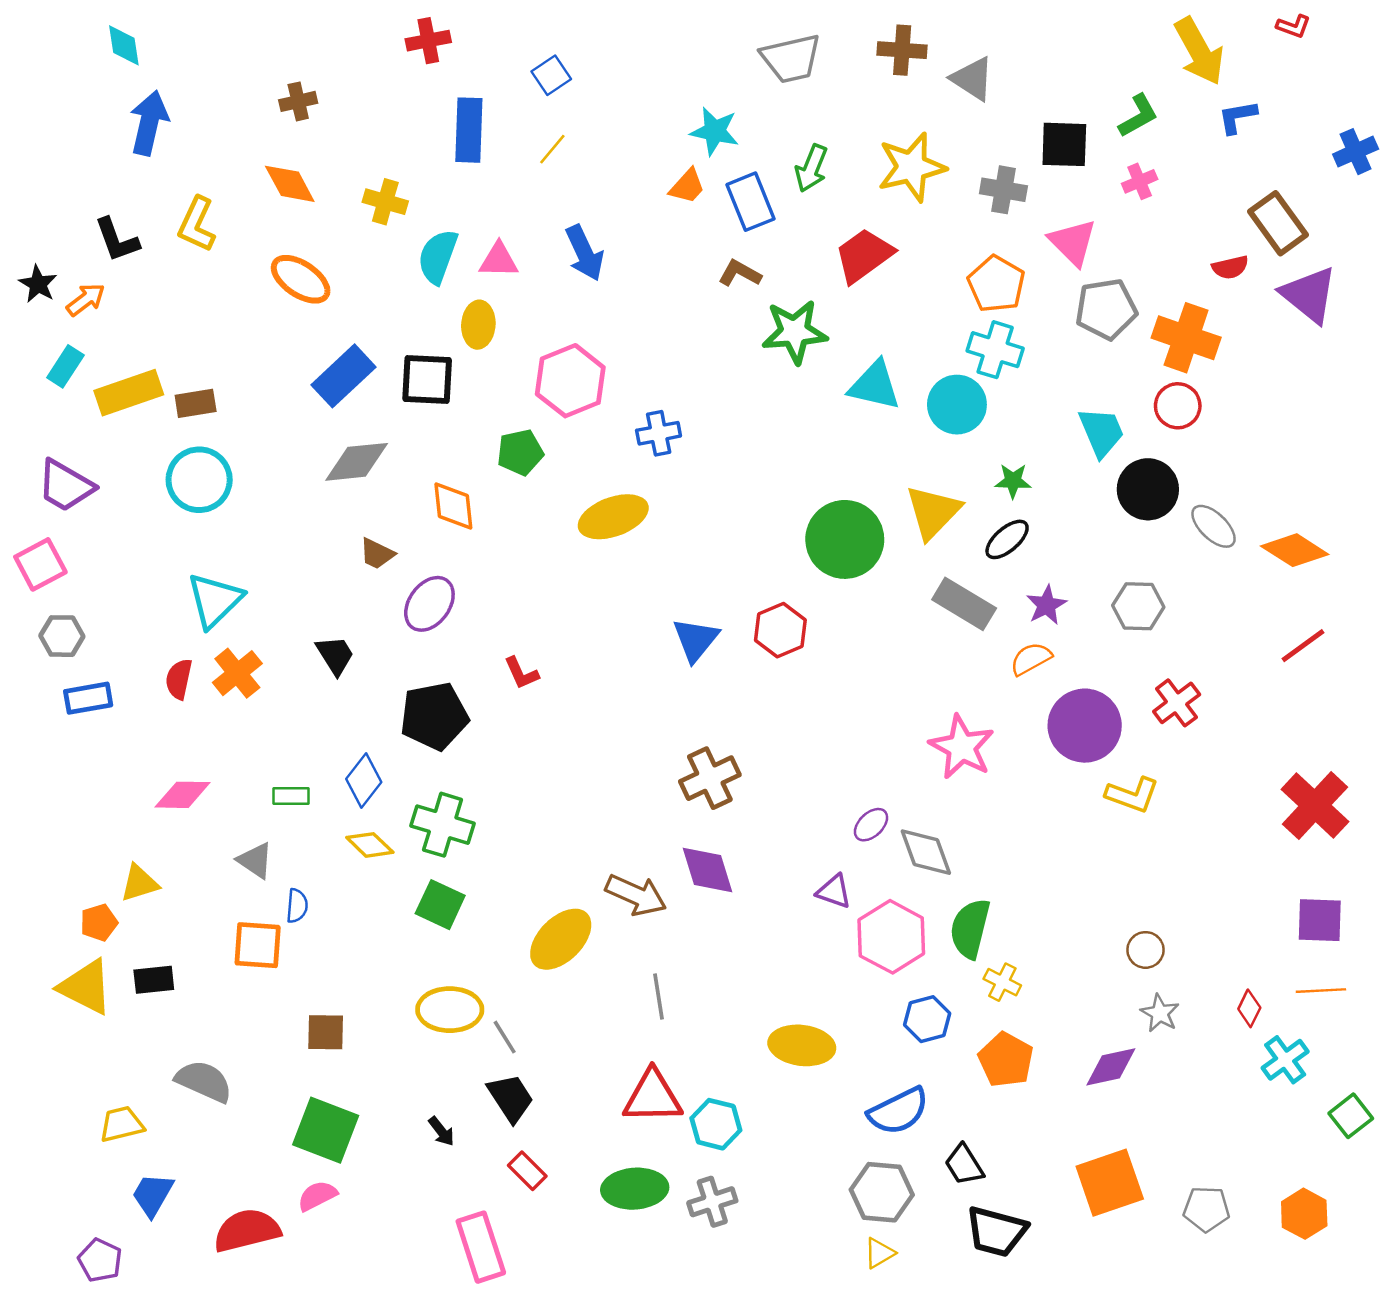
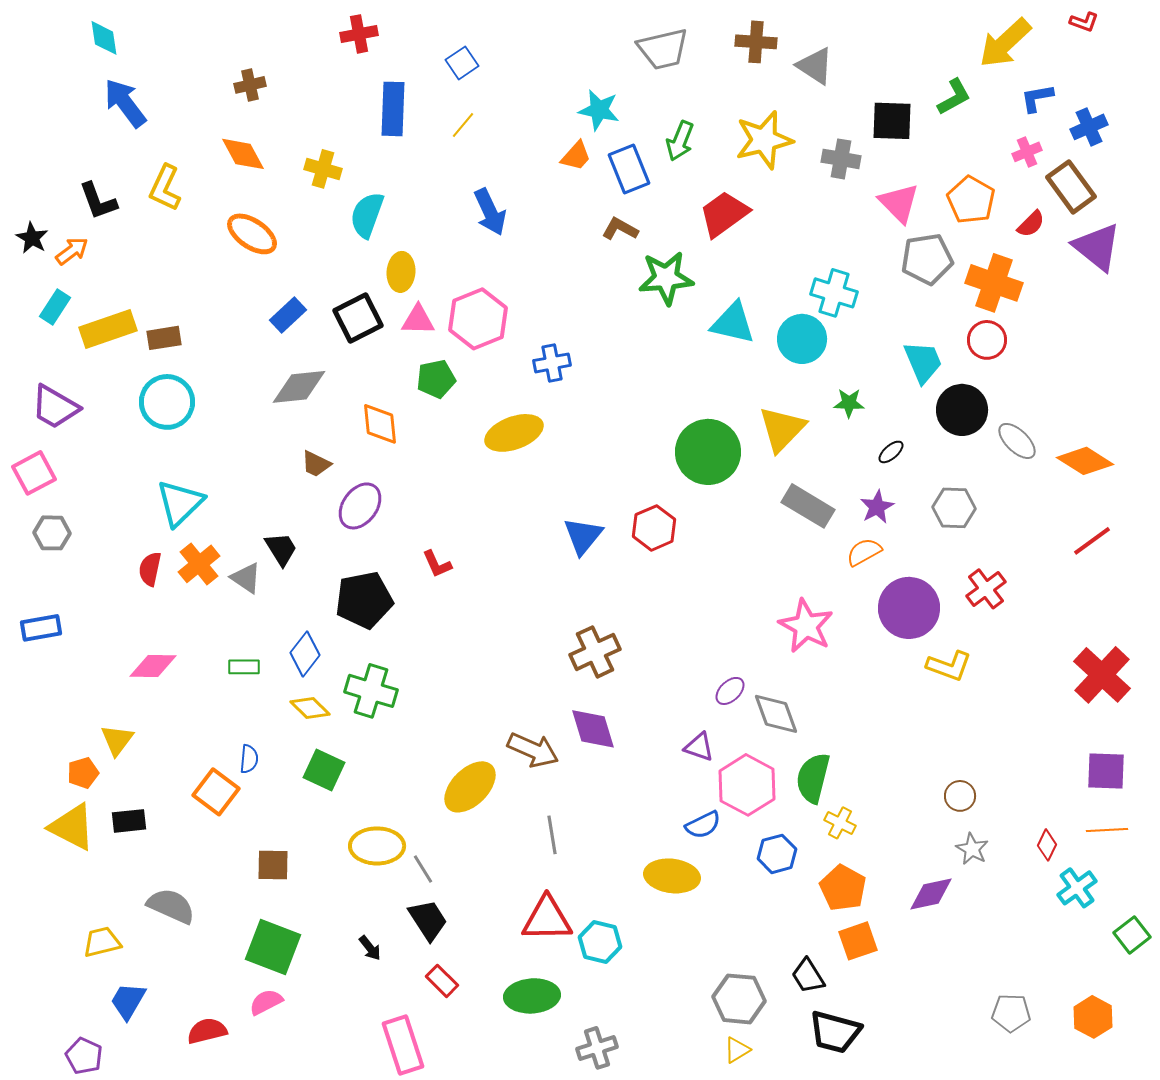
yellow arrow: (1199, 51) -> (1005, 43), turned 76
blue arrow: (149, 123) -> (125, 103), turned -50
blue cross: (1356, 152) -> (1089, 127), moved
pink cross: (1140, 181) -> (1027, 152), moved
pink triangle: (499, 260) -> (418, 320), moved
red semicircle: (1230, 267) -> (1031, 224), turned -32
orange pentagon: (996, 284) -> (971, 200), moved
blue rectangle: (344, 376) -> (288, 315), size x0.7
black square: (427, 380) -> (358, 318), turned -30
black ellipse: (1007, 539) -> (891, 452), moved, size x0.7
blue rectangle: (88, 698) -> (41, 628), moved
gray triangle: (255, 860) -> (246, 578), moved
yellow triangle: (139, 883) -> (117, 740), turned -36
green square: (440, 905) -> (324, 770), moved
orange square: (258, 945) -> (216, 792), turned 33
blue semicircle: (898, 1111) -> (703, 825), moved, size x0.7
orange square: (1110, 1183) -> (858, 941), moved, size x0.7
gray cross: (712, 1202) -> (597, 1048), moved
red semicircle: (247, 1230) -> (207, 1031), size x0.7

